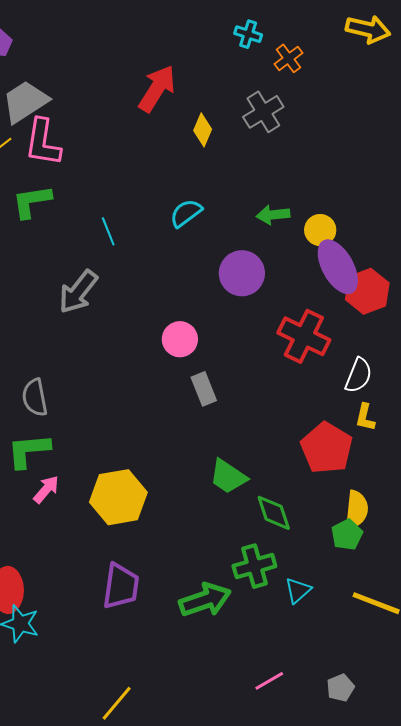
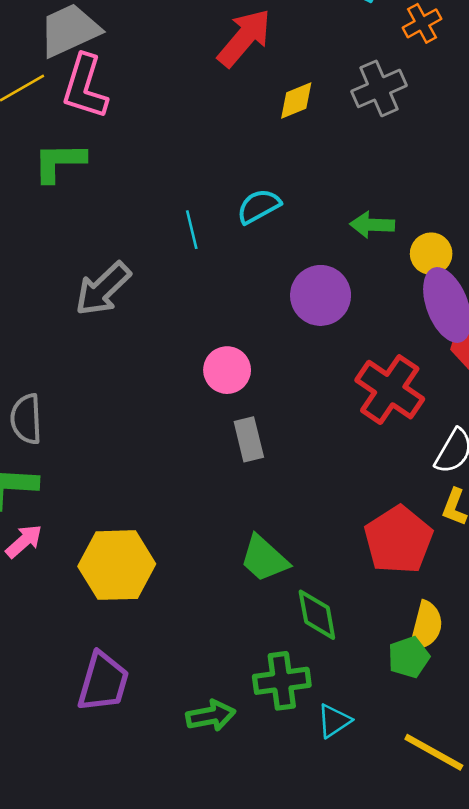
yellow diamond: (203, 130) -> (296, 100), turned 36
cyan line: (108, 231) -> (192, 230), moved
green arrow: (205, 600) -> (211, 716), size x0.7

